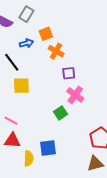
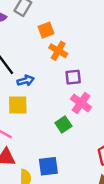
blue arrow: (26, 43) -> (26, 81), moved
yellow square: (21, 86) -> (18, 105), moved

